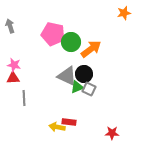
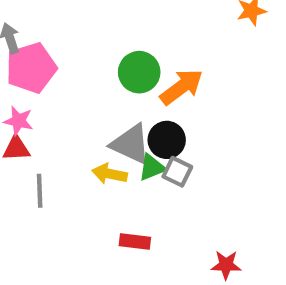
pink pentagon: (53, 34) -> (31, 68), moved, turned -30
yellow arrow: (57, 127) -> (110, 174), moved

